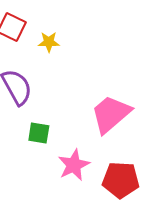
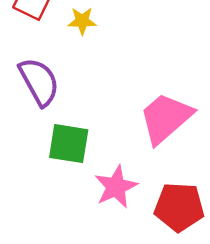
green square: (39, 133) -> (69, 144), size x1.4

